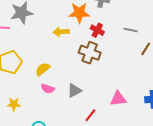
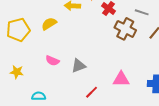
brown cross: (90, 53) -> (125, 29), moved
yellow semicircle: (43, 69) -> (49, 24), moved

